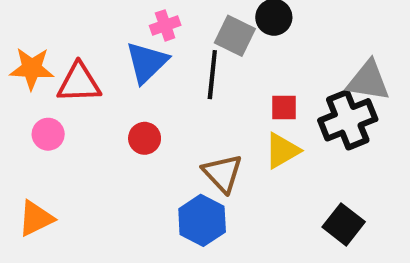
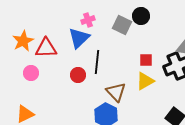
orange star: (32, 69) -> (23, 41), turned -30
black line: (212, 75) -> (97, 62), moved

